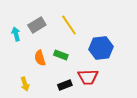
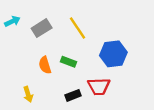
cyan arrow: (16, 34) -> (12, 21), moved, turned 80

